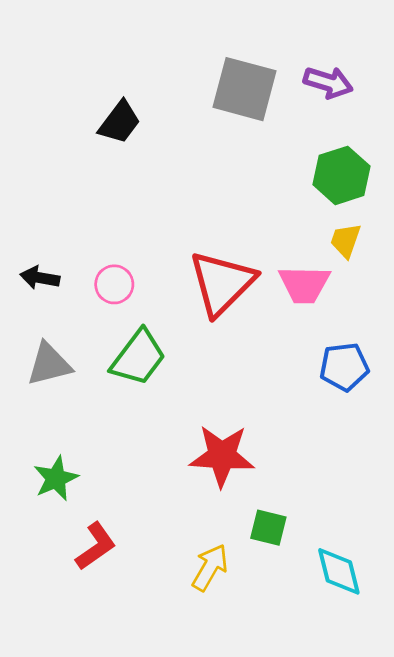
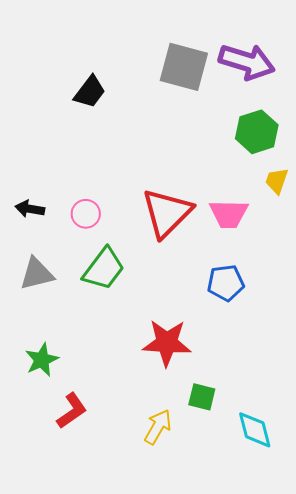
purple arrow: (328, 82) -> (247, 62), size x1.5
yellow trapezoid: (346, 241) -> (277, 181), moved
blue pentagon: (344, 367) -> (226, 283), moved

